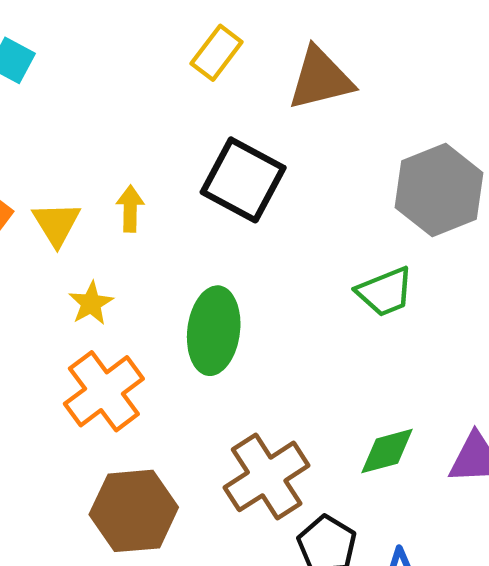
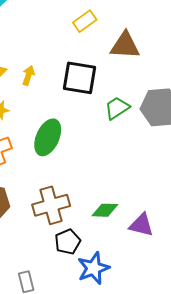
black square: (243, 180) -> (80, 78), turned -36
green trapezoid: (385, 292) -> (117, 108), moved, turned 152

